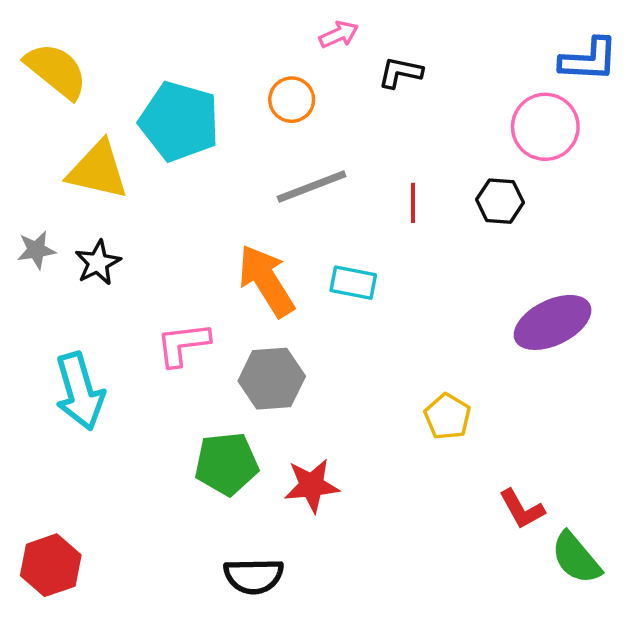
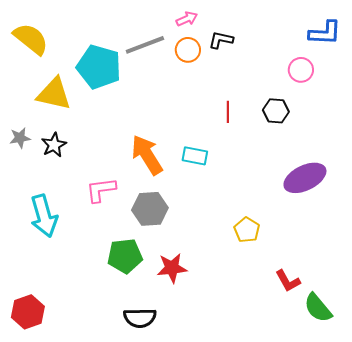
orange circle: (292, 100) -> (188, 50), moved
pink circle: (545, 127) -> (301, 70), size x0.7
gray line: (312, 187) -> (145, 45), moved

